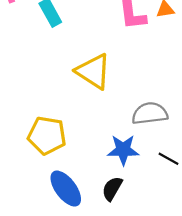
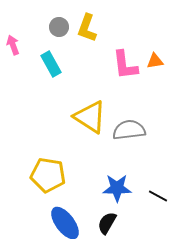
gray semicircle: (150, 113) -> (129, 130), moved

